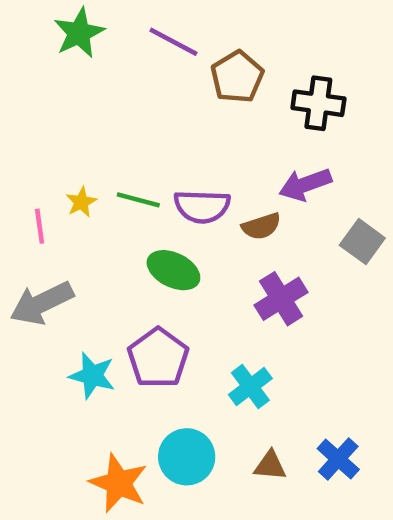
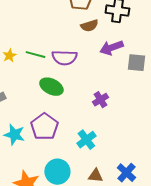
brown semicircle: (261, 226) -> (89, 26), moved
gray square: (362, 242) -> (136, 63), moved, turned -30
purple cross: (281, 299) -> (100, 100), size x0.7

